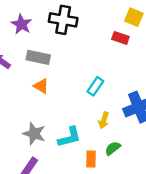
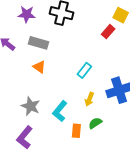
purple star: (21, 24) -> (27, 14), turned -30
red rectangle: (120, 38) -> (108, 32), turned -72
cyan L-shape: (69, 137) -> (60, 111), turned 140

